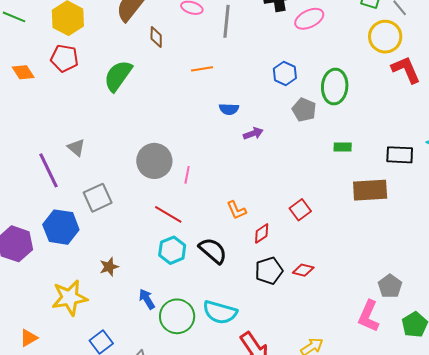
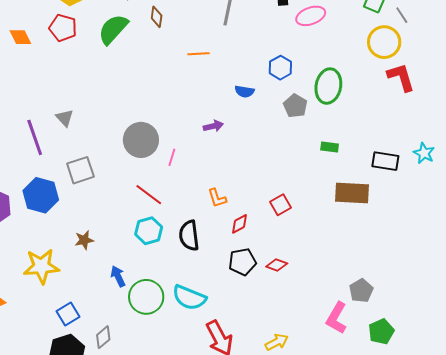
green semicircle: (118, 76) -> (113, 29), moved
blue semicircle: (229, 109) -> (245, 91), moved
purple arrow: (253, 133) -> (213, 126), moved
black semicircle: (213, 251) -> (189, 236), turned -144

